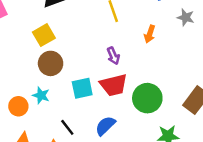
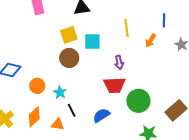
orange arrow: (150, 34) -> (151, 40), moved
cyan square: (82, 88) -> (92, 42), moved
cyan star: (41, 95) -> (60, 92), moved

